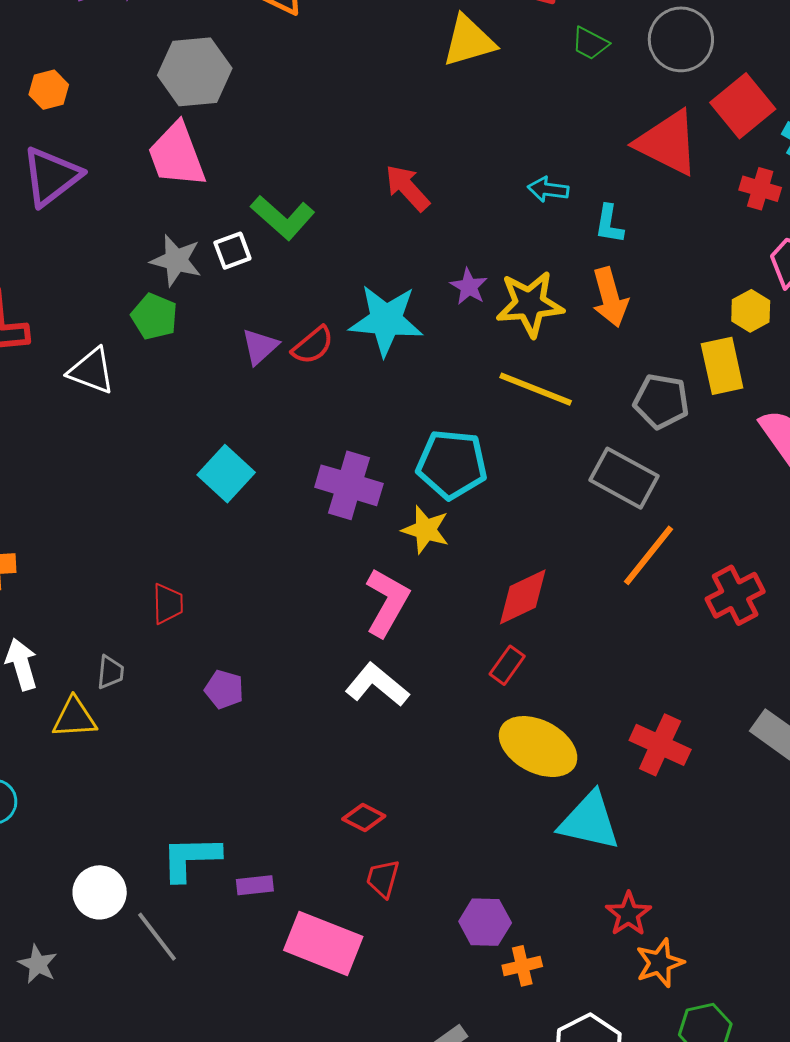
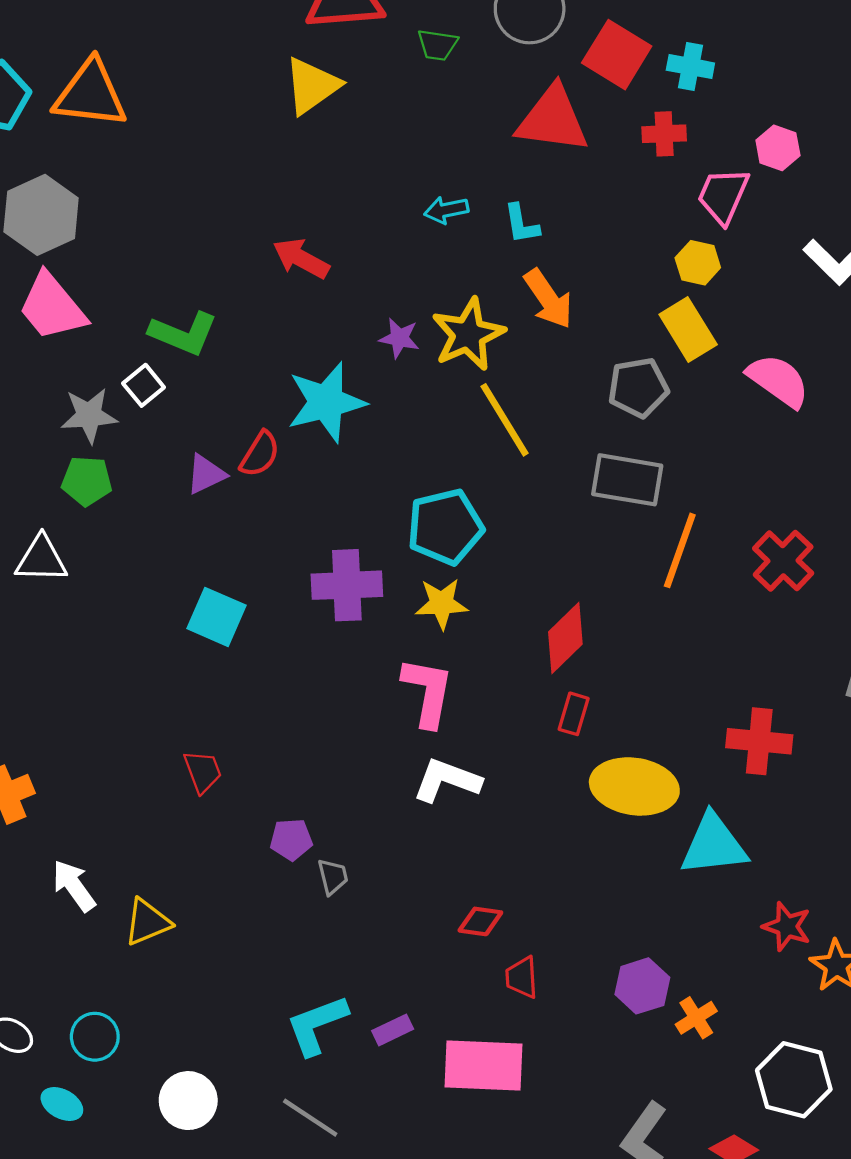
purple triangle: (260, 347) -> (206, 474), turned 36
yellow line: (536, 389) -> (505, 420), turned 56
gray trapezoid: (110, 672) -> (333, 877), moved
white circle: (100, 892) -> (188, 1101), moved

